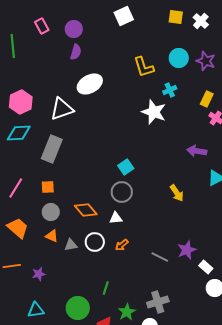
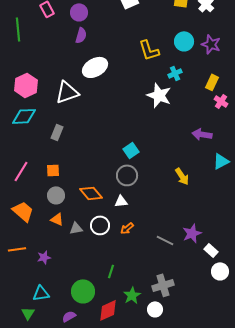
gray rectangle: (52, 149) -> (57, 132), size x0.6

